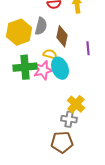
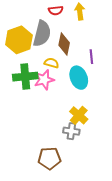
gray semicircle: (41, 26) -> (42, 34), size x1.4
cyan ellipse: (60, 68) -> (79, 78), moved
brown pentagon: (62, 142) -> (49, 158), moved

